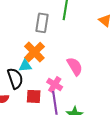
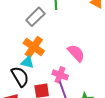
gray rectangle: (42, 23) -> (35, 17), turned 48
cyan triangle: (25, 66) -> (27, 62), turned 32

